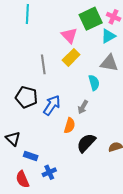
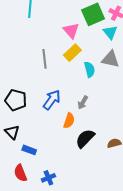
cyan triangle: (108, 36) -> (110, 32), turned -42
cyan semicircle: (94, 83) -> (90, 69), moved
black pentagon: (26, 97) -> (16, 100), moved
blue cross: (49, 172) -> (48, 178), moved

